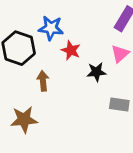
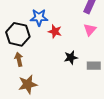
black star: (96, 72) -> (71, 58), moved
brown arrow: (43, 81) -> (19, 59), moved

